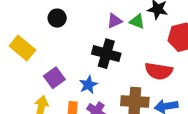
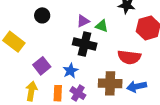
purple triangle: (114, 21) -> (83, 21), moved
green triangle: (137, 22) -> (102, 26), moved

